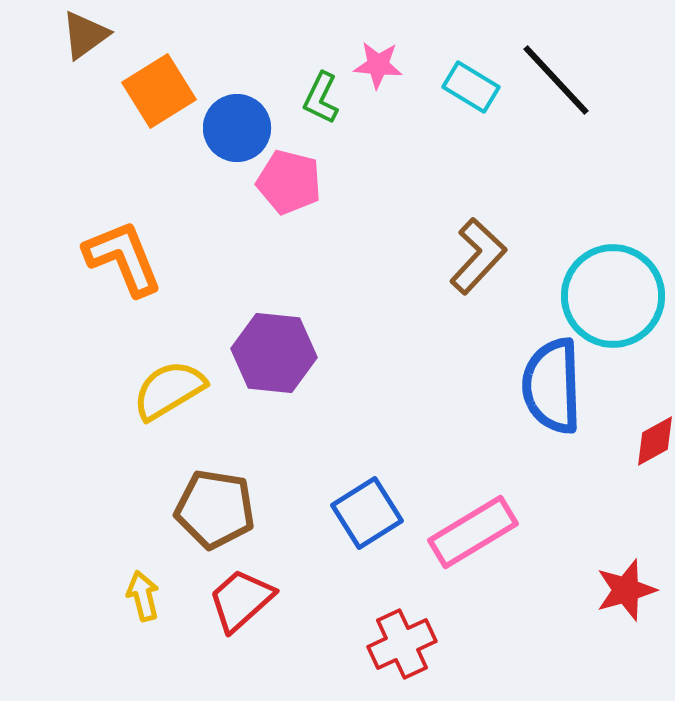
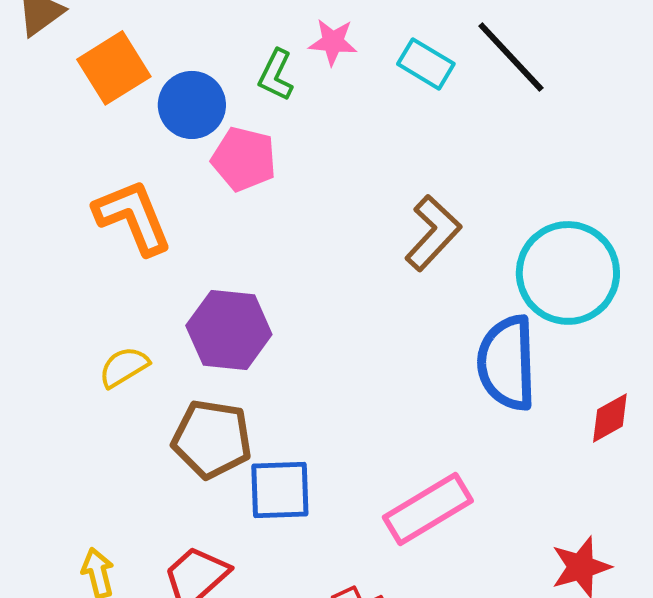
orange L-shape: (123, 258) -> (133, 217), moved
yellow semicircle: (169, 390) -> (124, 367), size x0.7
brown pentagon: (215, 509) -> (212, 439), moved
blue square: (367, 513) -> (280, 490), moved, turned 30

